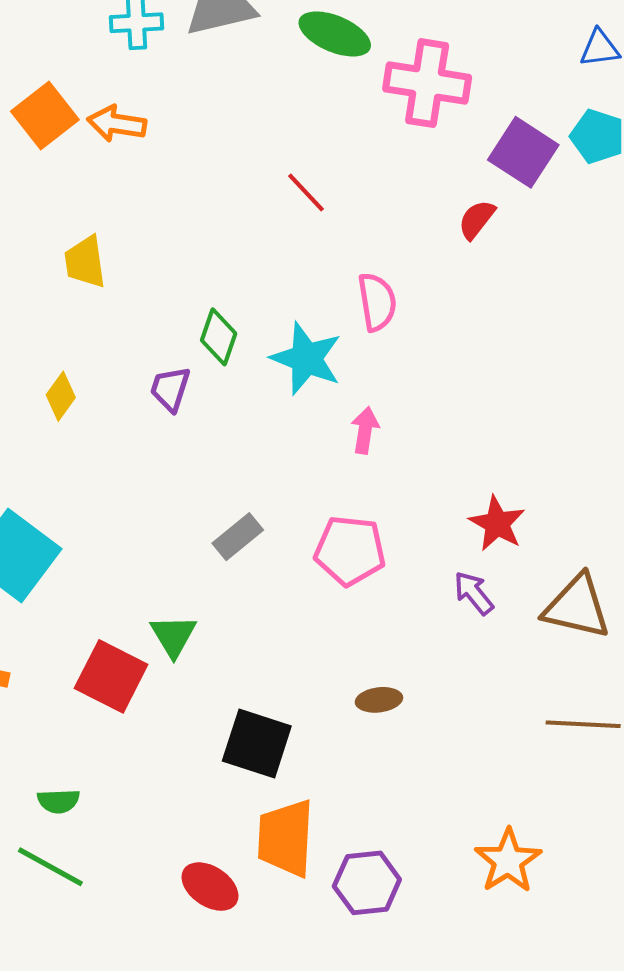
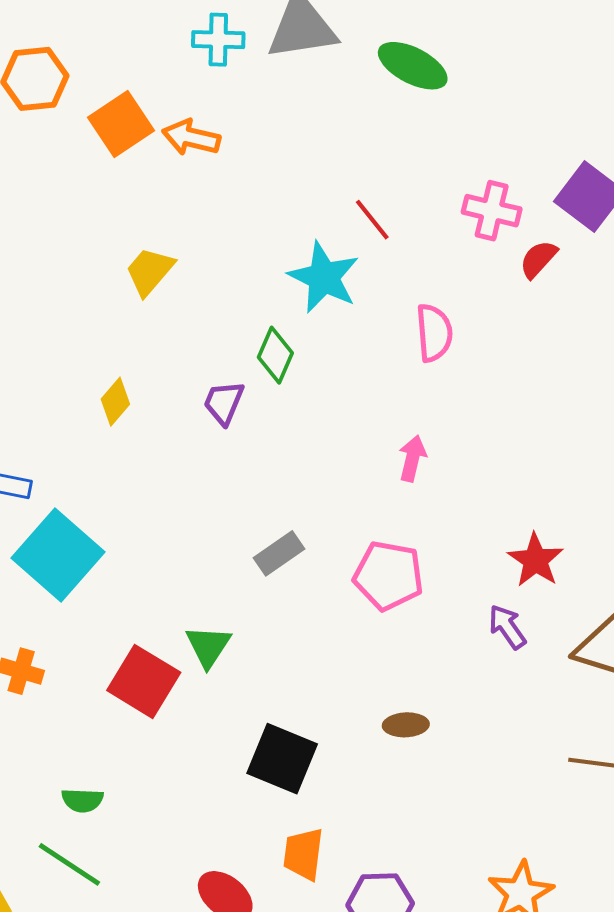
pink cross: (427, 83) -> (492, 211), moved, size x0.7
yellow trapezoid: (85, 262) -> (150, 271), turned 44
cyan star: (306, 359) -> (324, 277), moved
orange trapezoid: (286, 838) -> (303, 854), size x0.7

